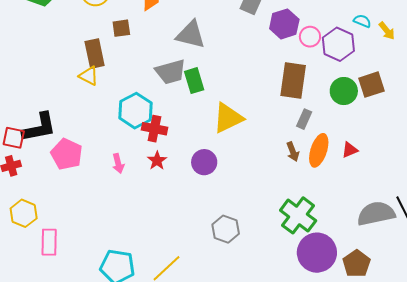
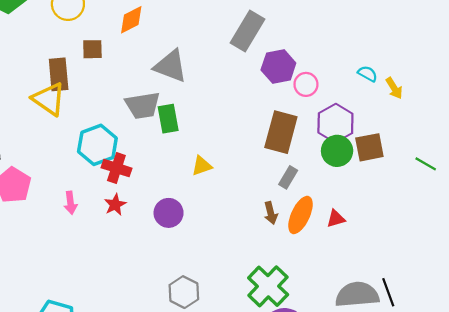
purple hexagon: (338, 44) -> (335, 123), moved
yellow triangle: (89, 76) -> (49, 99), size x1.5
yellow triangle: (228, 118) -> (202, 166), size x0.6

